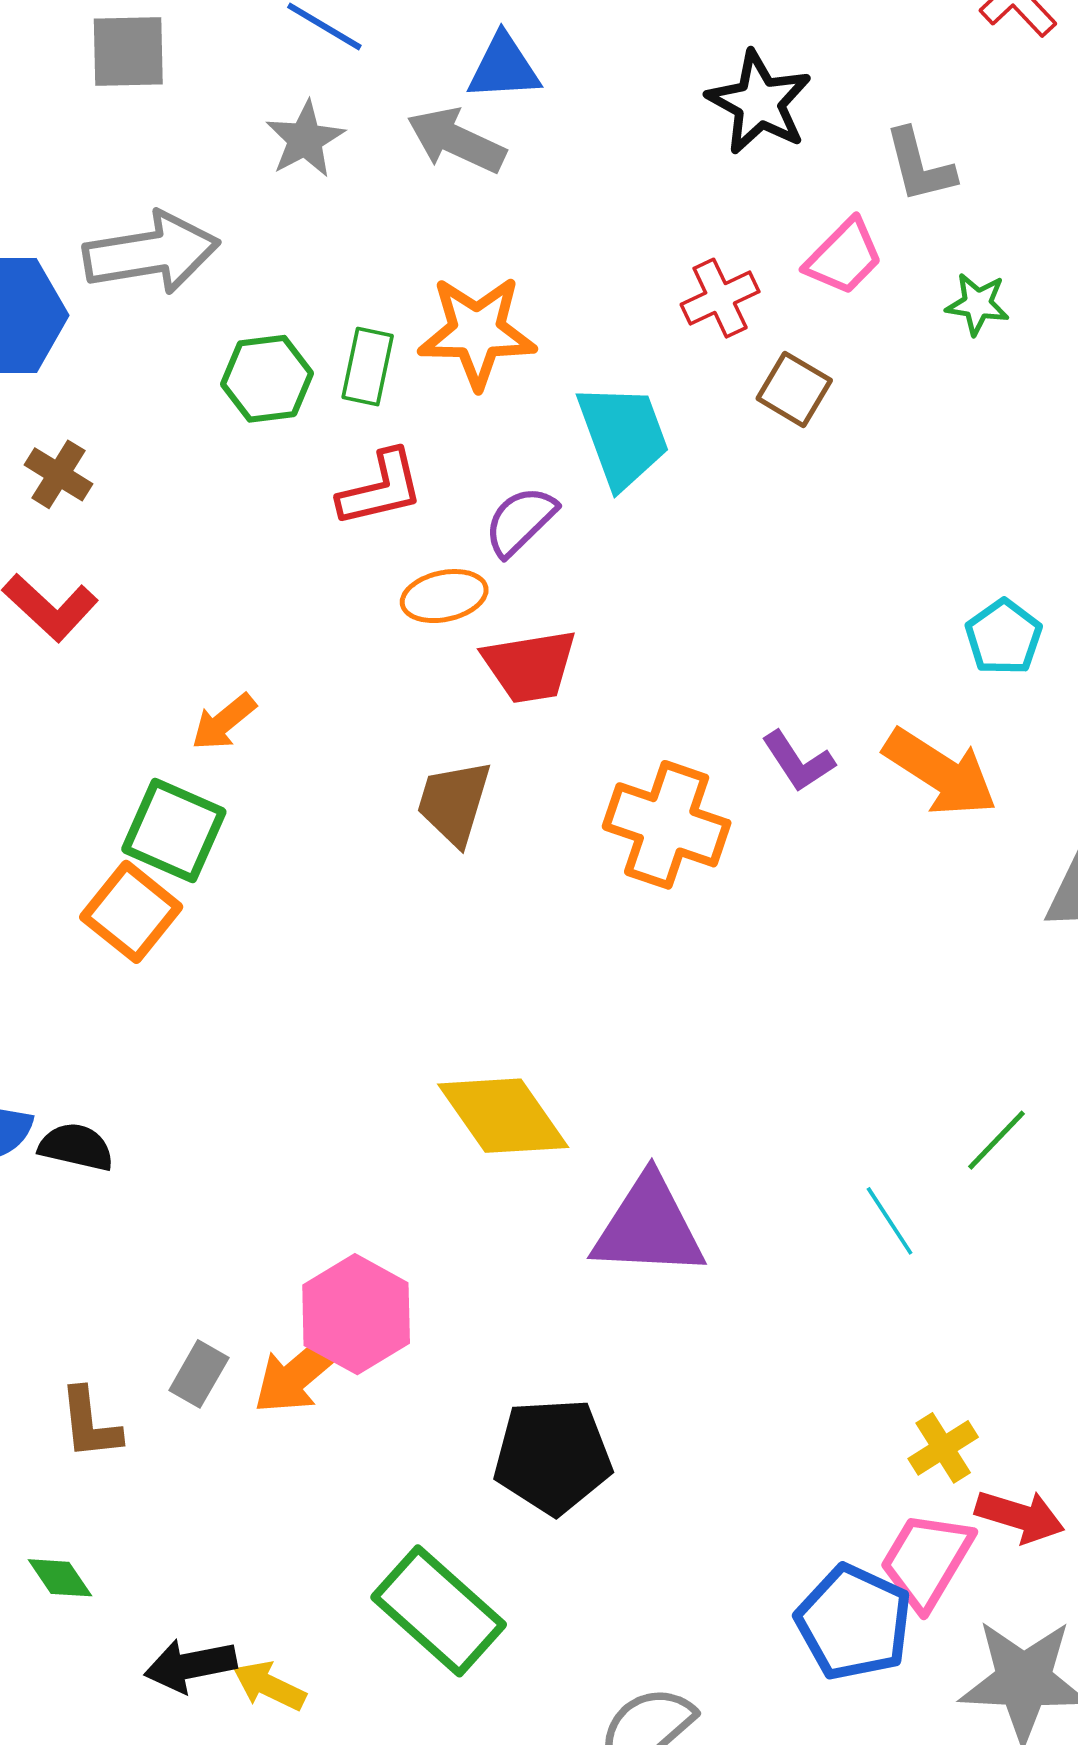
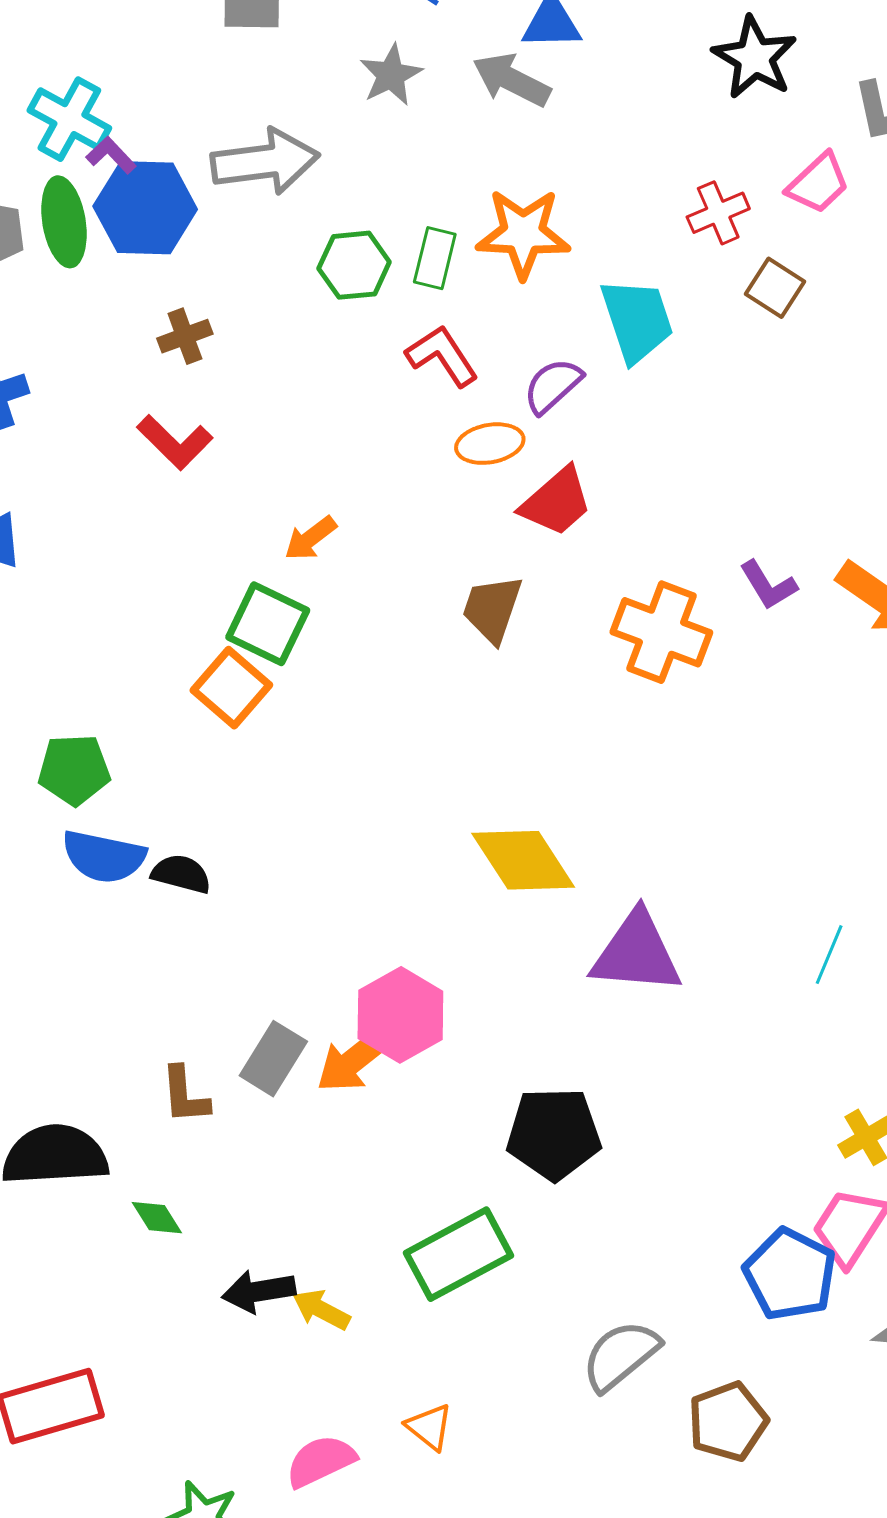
brown cross: (58, 474) -> (185, 336), turned 36
red L-shape: (381, 488) -> (442, 356), turned -112
red trapezoid: (530, 666) -> (556, 502), turned -34
cyan line: (890, 1221) -> (829, 955), turned 54
gray rectangle: (199, 1374) -> (273, 1059), size x1.4
green rectangle: (439, 1611) -> (459, 1254), turned -72

